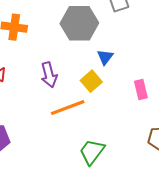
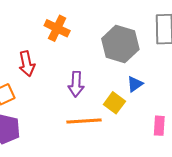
yellow square: (91, 81) -> (114, 103), turned -30

